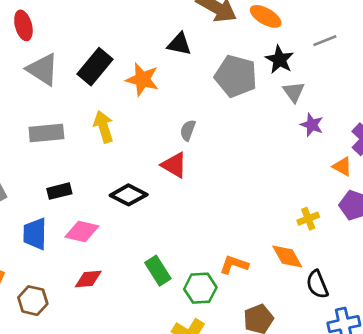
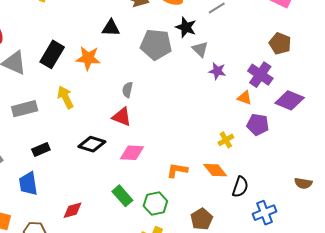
pink diamond: (82, 232) -> (132, 153), moved
orange L-shape: (234, 265) -> (177, 170), moved
black semicircle: (317, 284) -> (240, 187), turned -130

